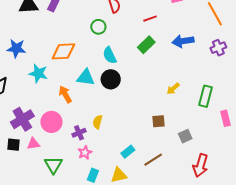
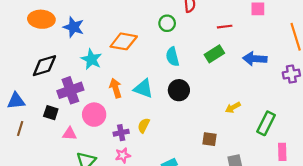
cyan triangle: (86, 77) -> (143, 88), moved
black circle: (111, 79) -> (179, 90), moved
purple cross: (22, 119) -> (70, 90), moved
black square: (13, 145) -> (51, 113), moved

